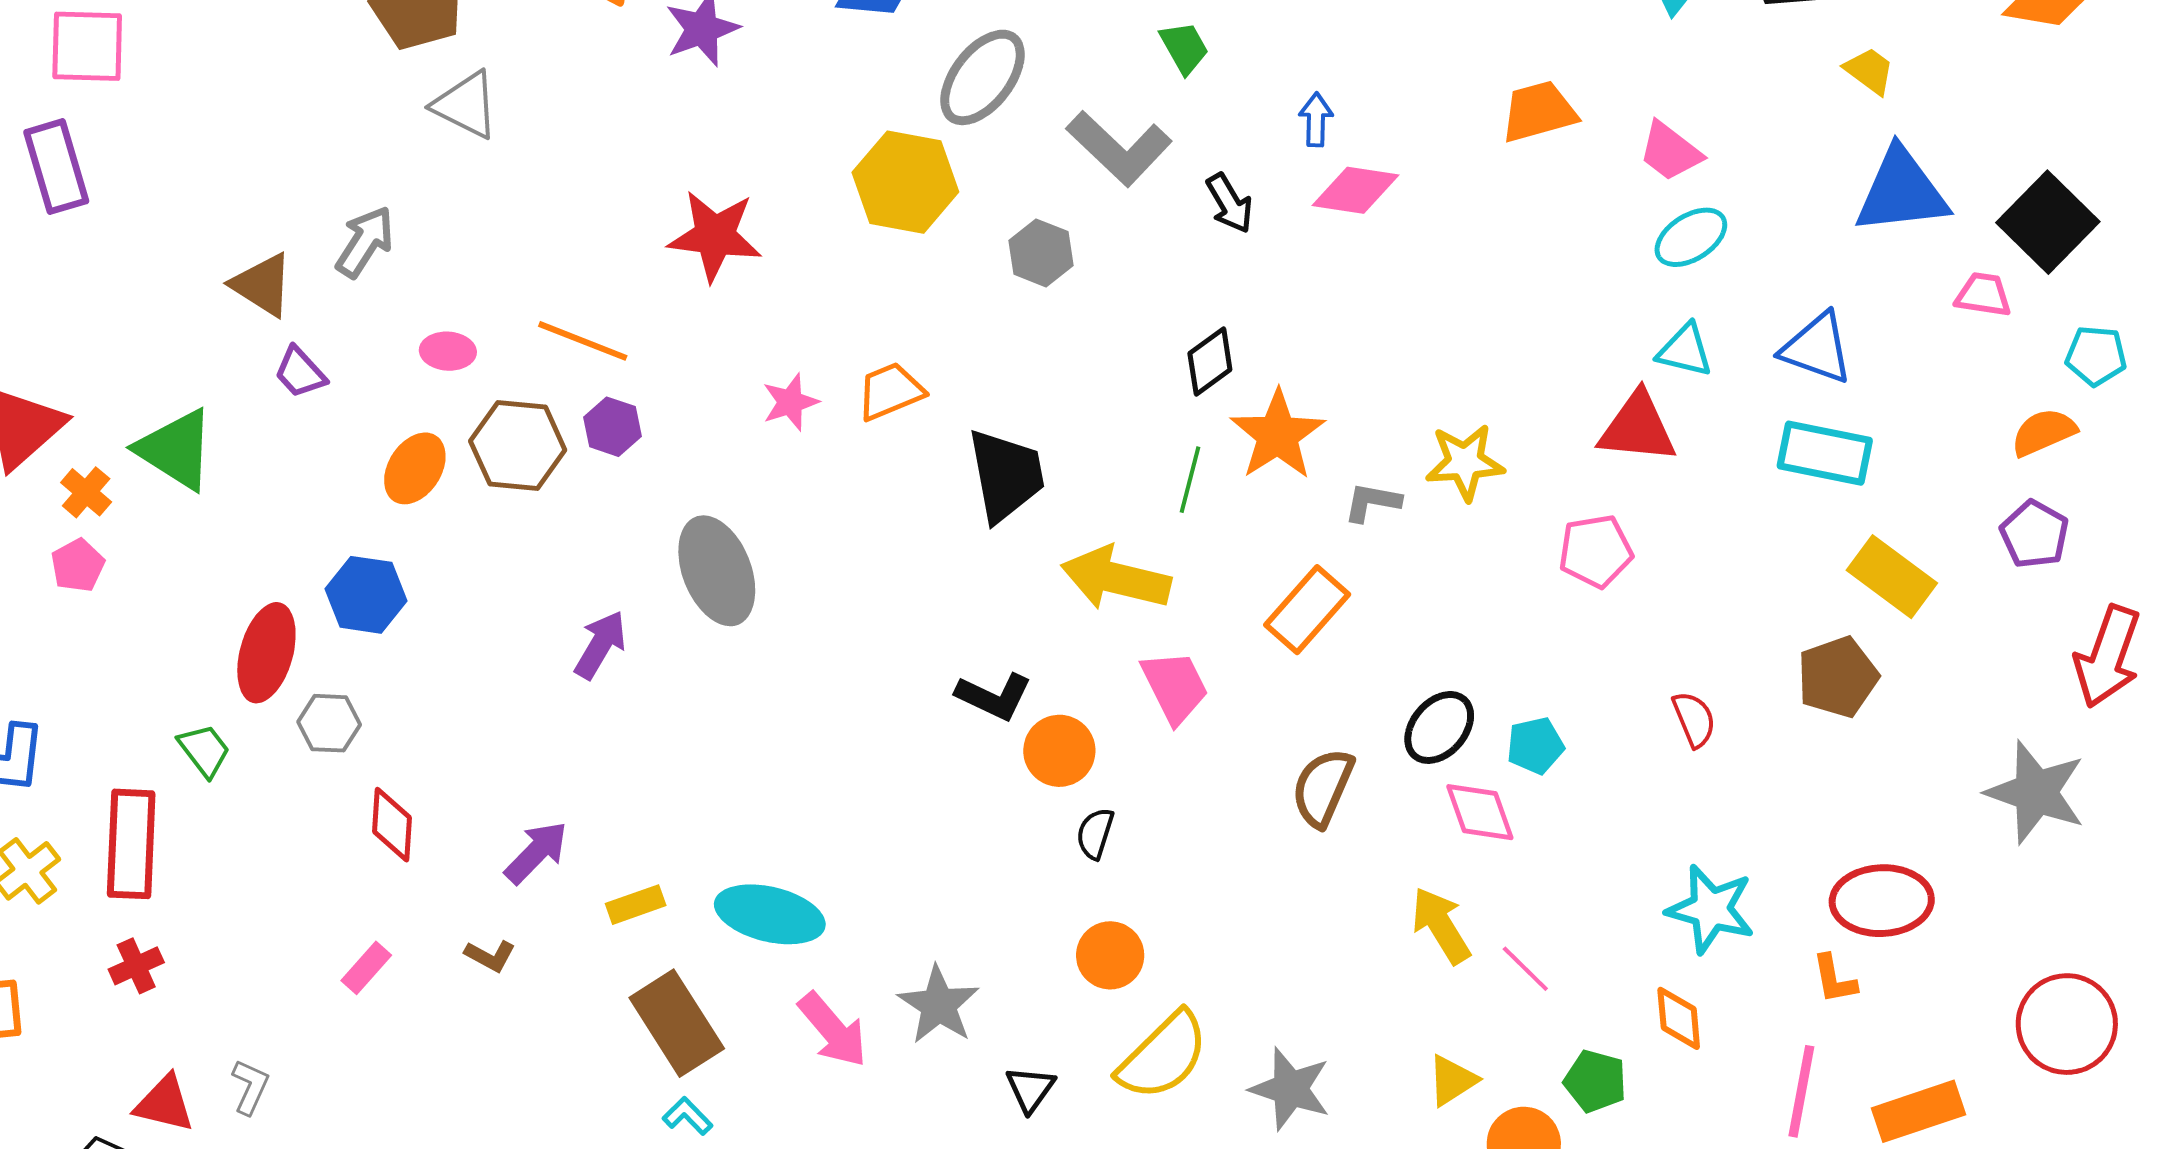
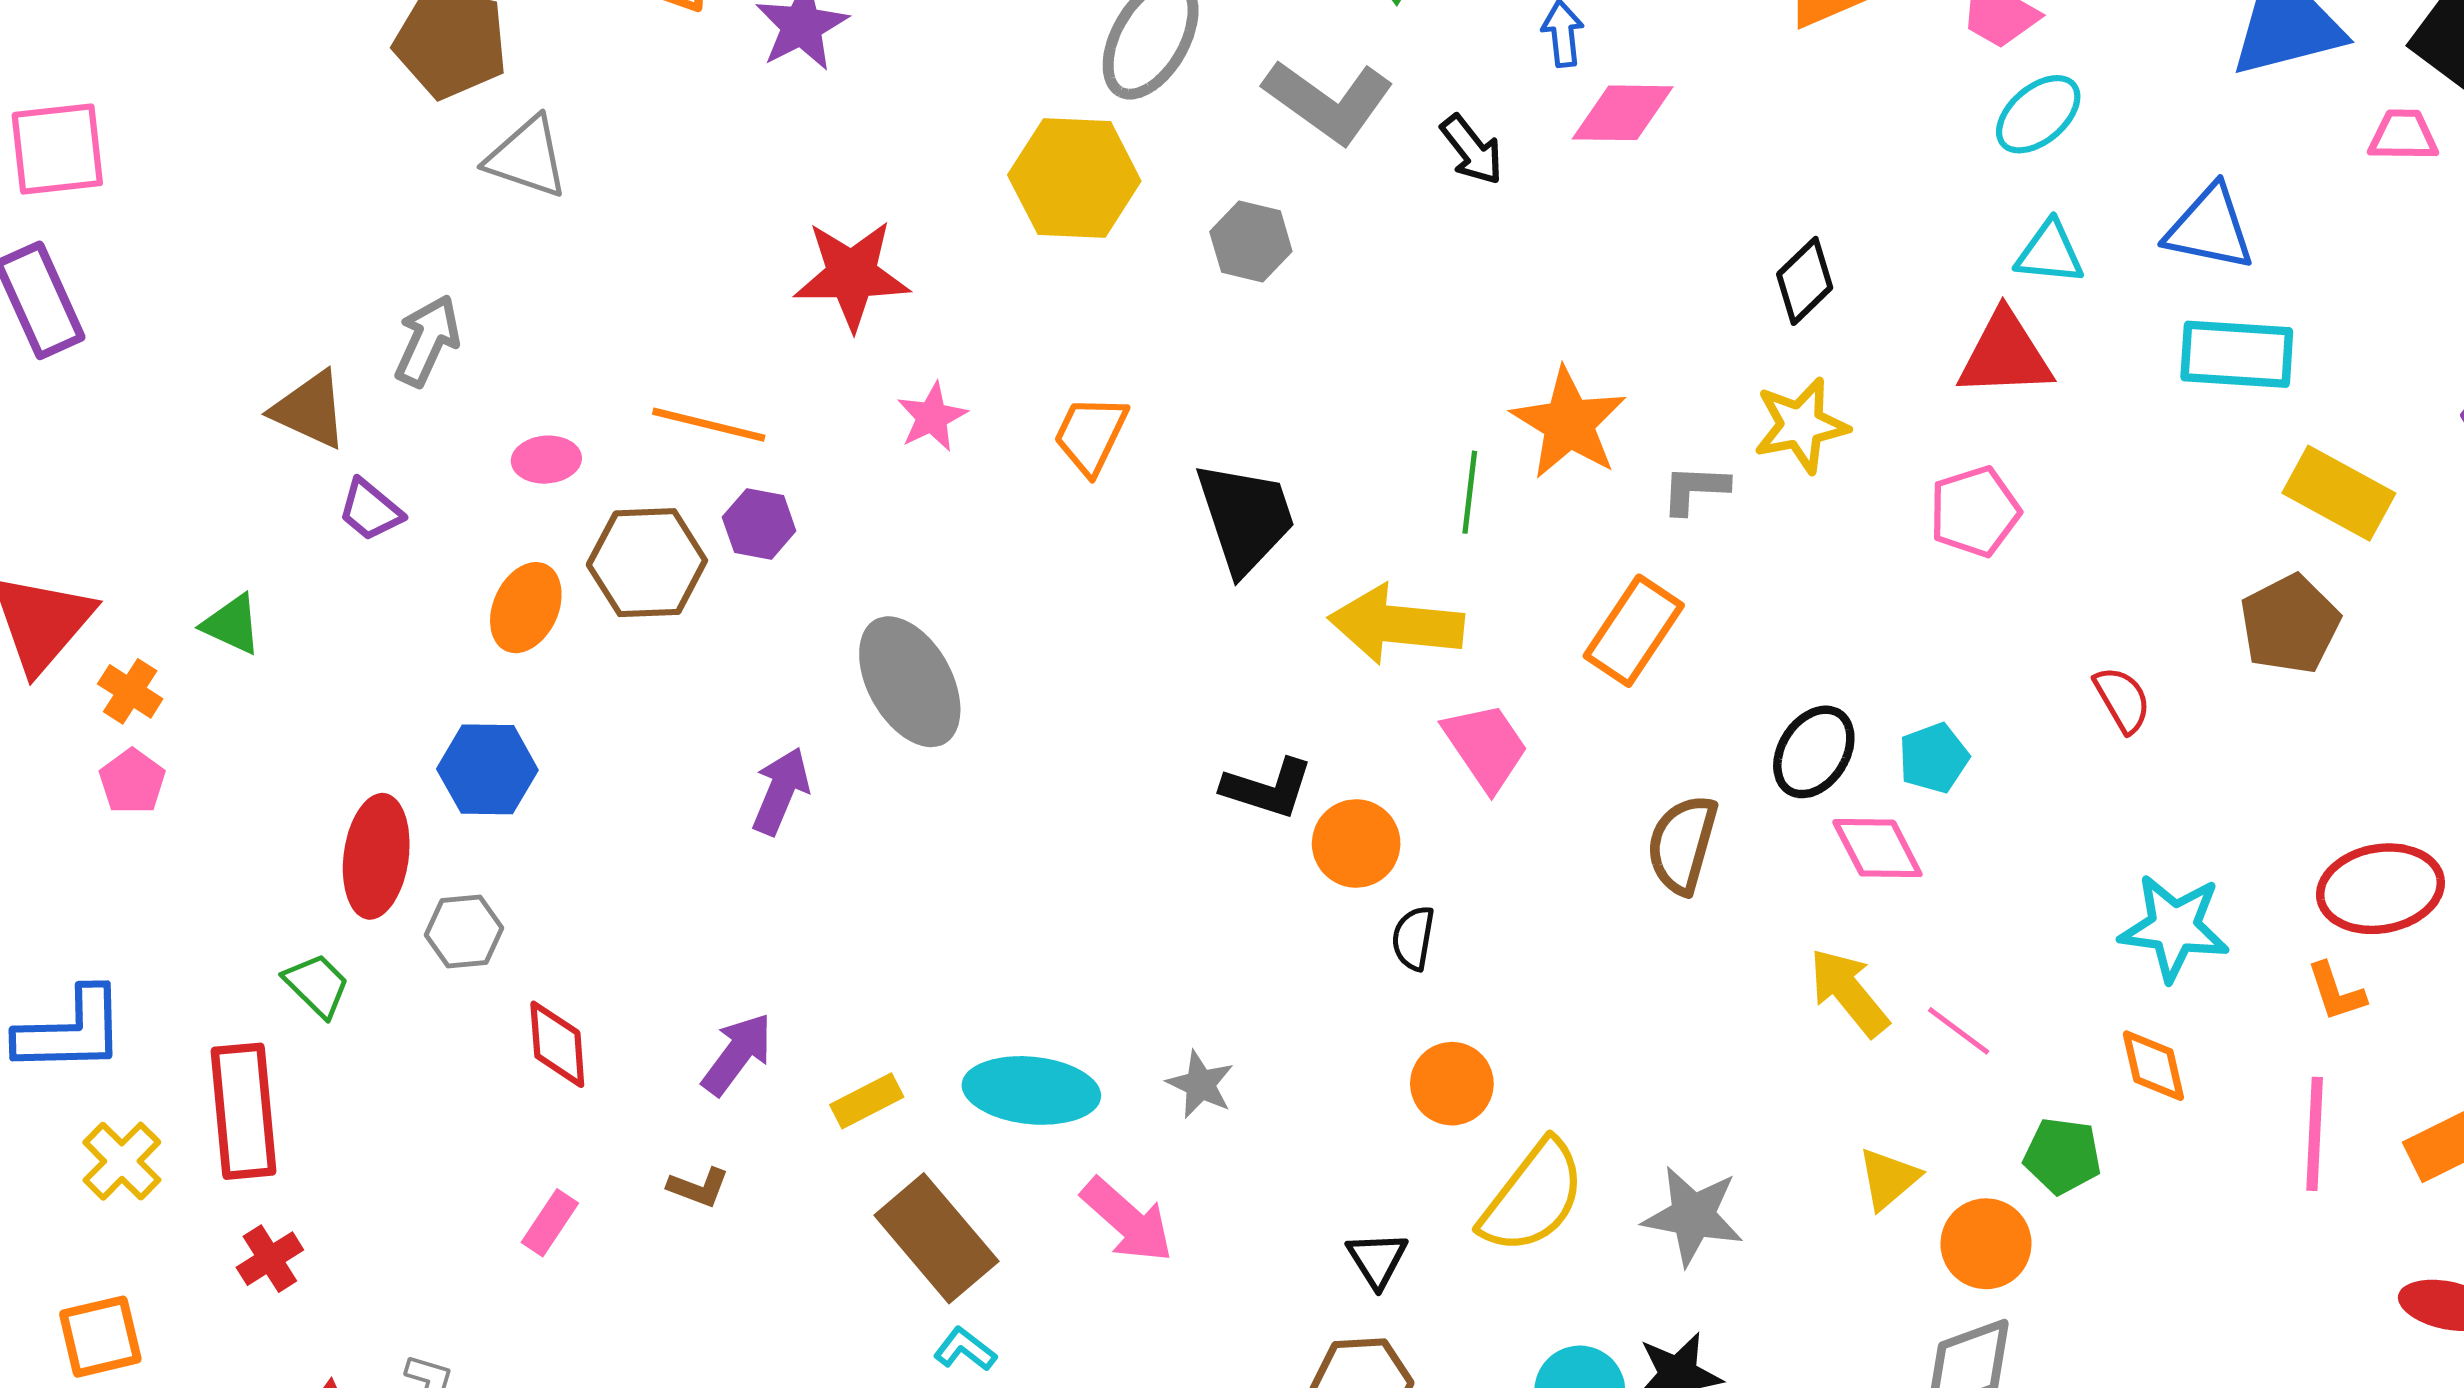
black diamond: (1210, 361) -> (1805, 281), moved
orange trapezoid: (890, 391) -> (1091, 435), turned -34
pink star: (790, 402) -> (932, 417), moved
green triangle: (176, 450) -> (232, 624), size x0.6
gray star: (939, 1005) -> (1200, 1084), moved, size x0.7

